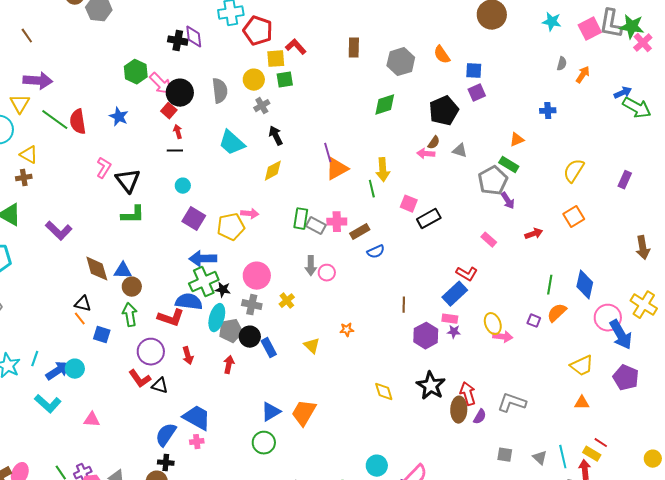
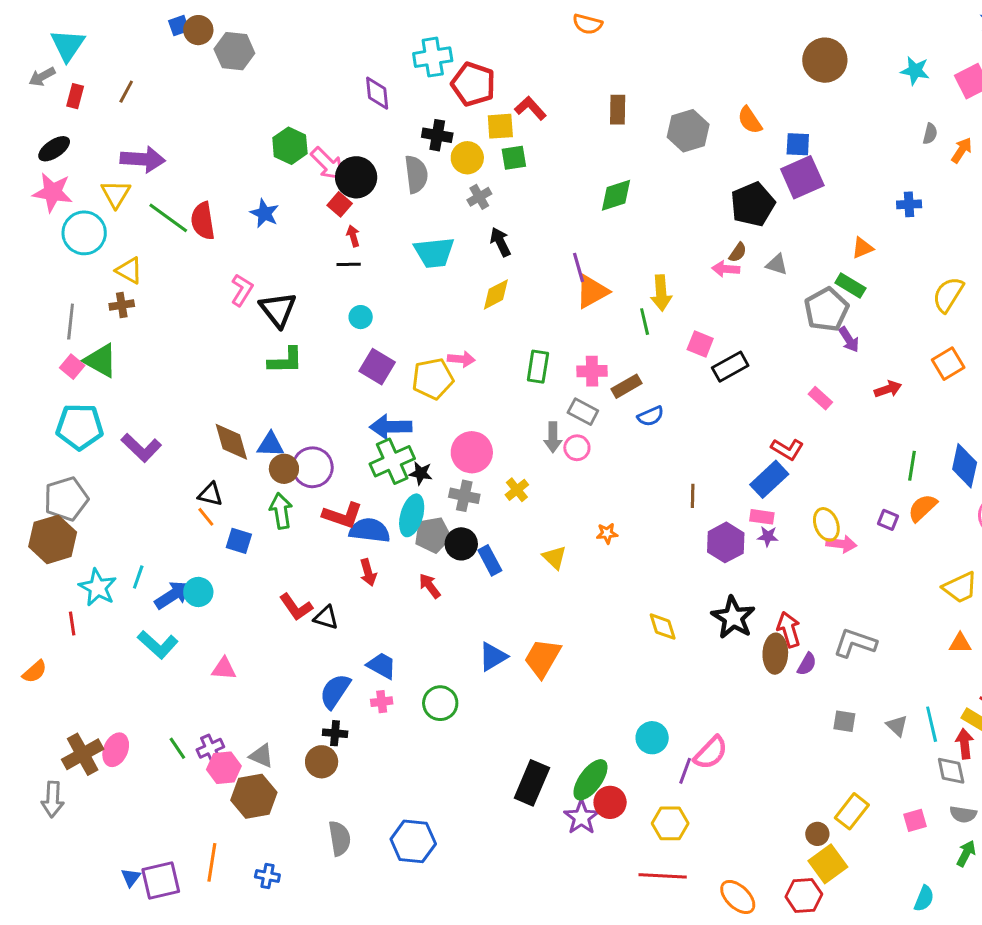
brown line: (27, 36) -> (126, 92), turned 63
black cross: (178, 41) -> (437, 135), moved
purple square: (477, 93) -> (802, 177), size x1.6
green diamond: (385, 105) -> (616, 195), moved
cyan trapezoid: (232, 143) -> (434, 252), turned -48
gray rectangle: (316, 226) -> (583, 412), moved
purple L-shape: (59, 231) -> (141, 448), moved
blue semicircle: (189, 302) -> (370, 530), moved
purple circle: (151, 352) -> (313, 467), moved
red arrow: (229, 365) -> (430, 586), turned -48
blue trapezoid: (197, 418) -> (382, 666), size x0.7
green circle: (264, 443) -> (440, 703), moved

